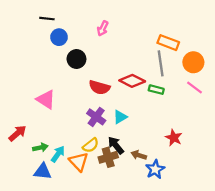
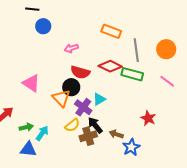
pink arrow: (103, 28) -> (71, 48), moved, turned 48
orange rectangle: (168, 43) -> (111, 31), moved
black circle: (76, 59) -> (71, 87), moved
pink line: (194, 87) -> (167, 81), moved
green rectangle: (156, 90) -> (132, 74), size x1.5
purple cross: (96, 117) -> (83, 107), moved
orange triangle: (79, 162) -> (61, 98), moved

